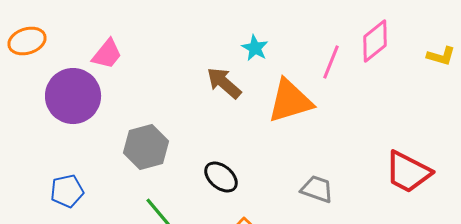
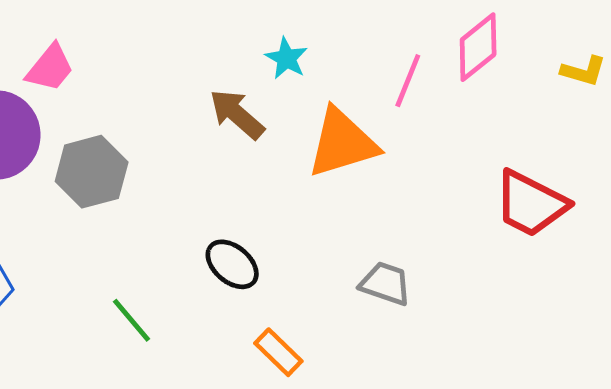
gray hexagon: (146, 147) -> (92, 172), moved
red trapezoid: (408, 172) -> (531, 204), moved

